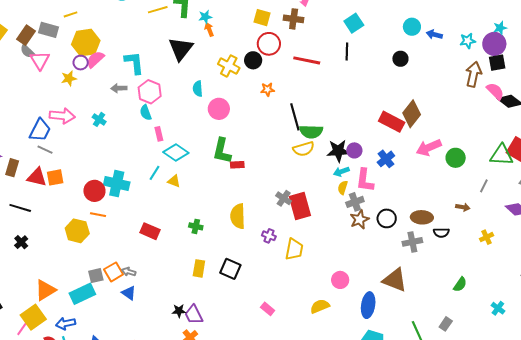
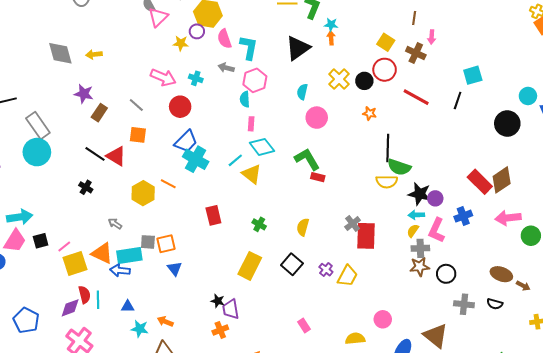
pink semicircle: (95, 59) -> (224, 39), moved, turned -84
black circle: (400, 59) -> (507, 124), size x1.6
cyan cross: (99, 119) -> (196, 78), moved, turned -32
blue trapezoid: (40, 130) -> (186, 141), moved
green L-shape: (222, 151) -> (307, 159), turned 120
red triangle: (37, 177) -> (116, 156), moved
yellow triangle: (174, 181) -> (252, 174), size x1.5
red circle: (94, 191) -> (180, 107), moved
yellow semicircle: (238, 216) -> (303, 227), size x0.7
brown ellipse: (422, 217) -> (501, 274), moved
red rectangle: (150, 231) -> (213, 215), turned 36
purple cross: (269, 236) -> (326, 270), moved
black cross: (21, 242) -> (86, 187), turned -32
yellow rectangle: (199, 268) -> (250, 266), size x1.5
black square: (230, 269) -> (292, 264), moved
gray arrow: (129, 272) -> (115, 224), moved
orange triangle: (45, 290) -> (102, 253), moved, turned 40
blue arrow: (66, 324) -> (120, 270), moved
pink line: (22, 329) -> (64, 246), moved

